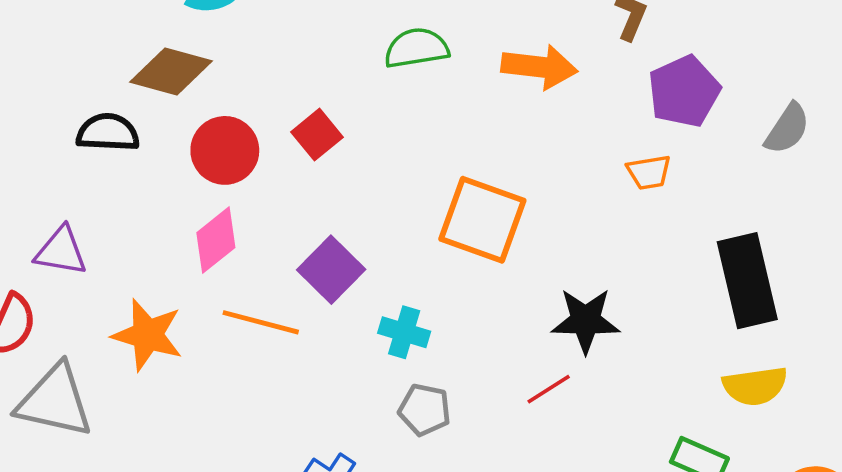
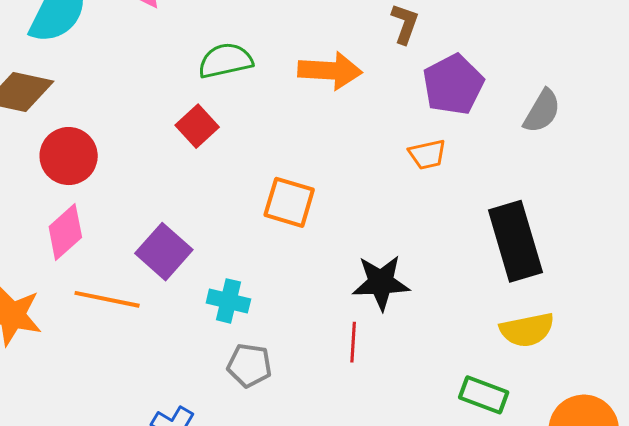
red square: (317, 135) -> (197, 126), moved
orange square: (482, 220) -> (289, 202), size x0.7
red line: (549, 389) -> (353, 342), turned -51

